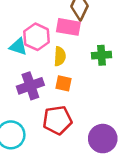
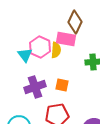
cyan triangle: (18, 47) -> (25, 55), turned 35
yellow semicircle: (60, 56) -> (56, 50), moved

